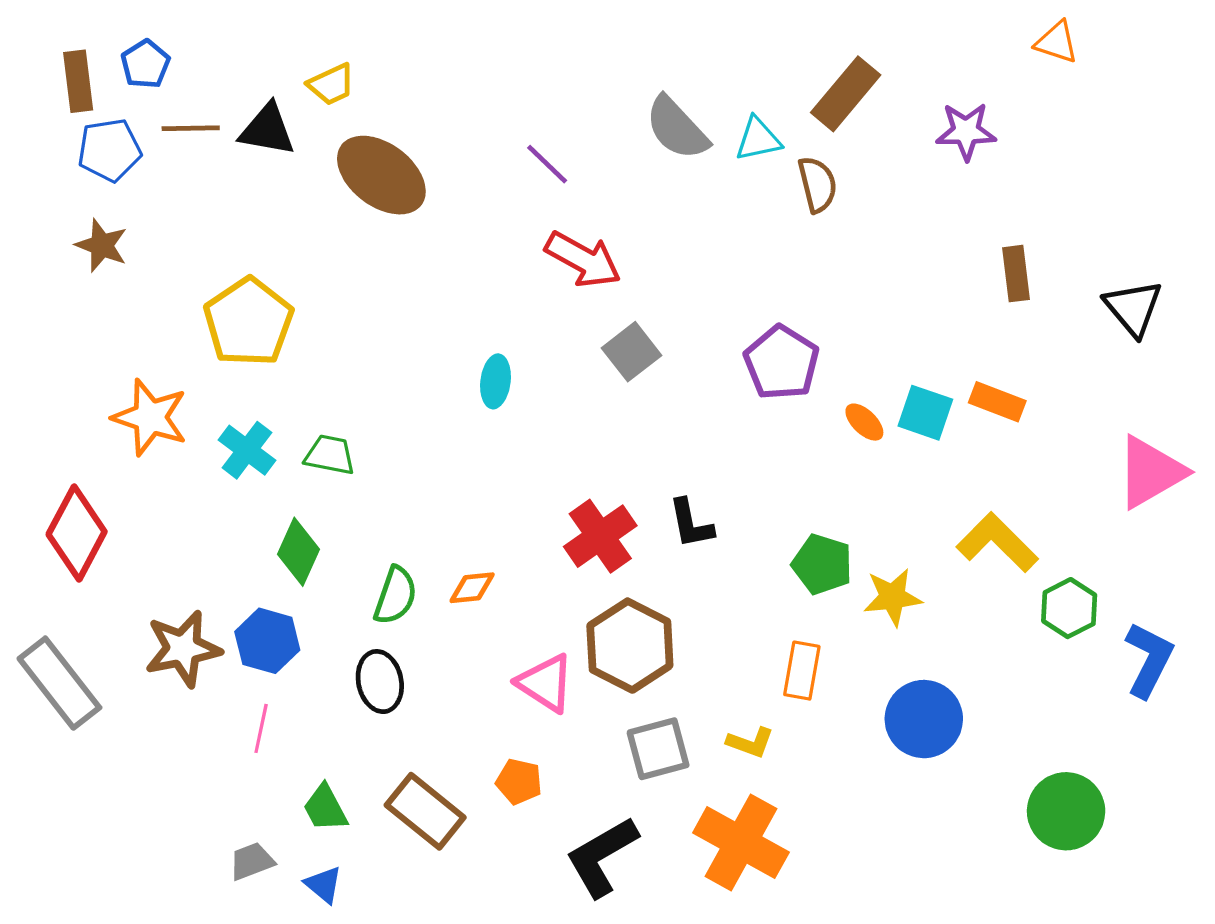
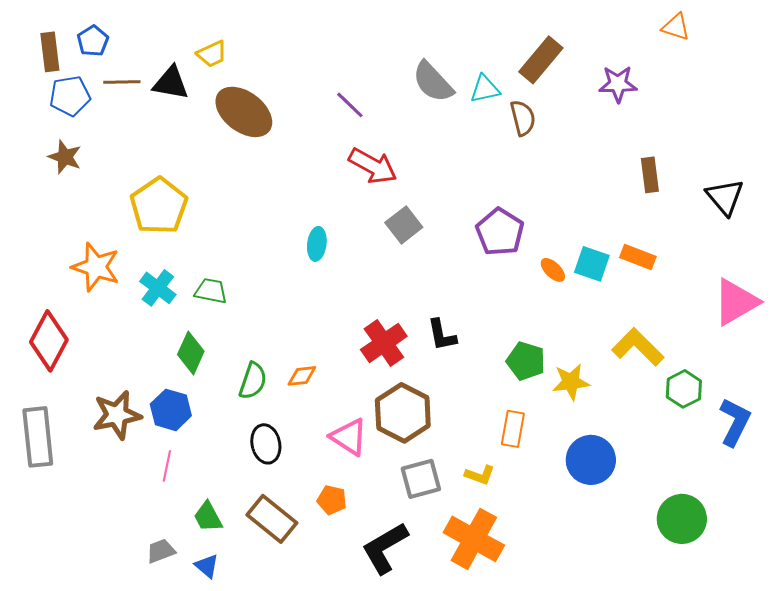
black ellipse: (380, 682) -> (266, 444), moved
gray rectangle: (59, 683) -> (38, 437), turned 32

